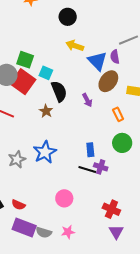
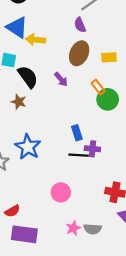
yellow arrow: (75, 46) -> (36, 40), moved
blue triangle: (97, 61) -> (17, 27), moved
green circle: (122, 143) -> (108, 99), moved
red semicircle: (18, 205) -> (12, 211), turned -40
gray semicircle: (44, 232) -> (93, 229), moved

